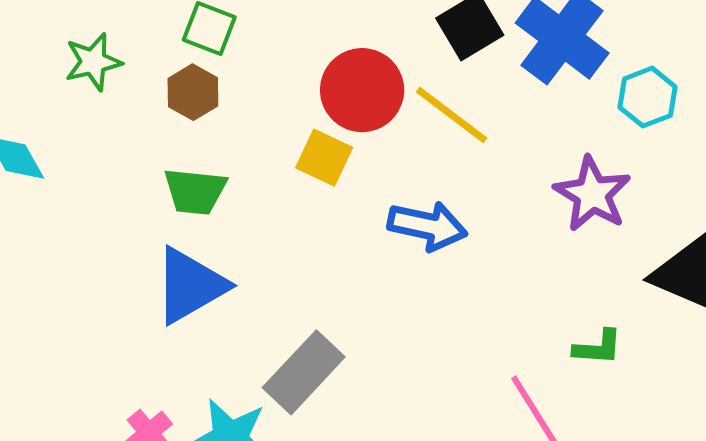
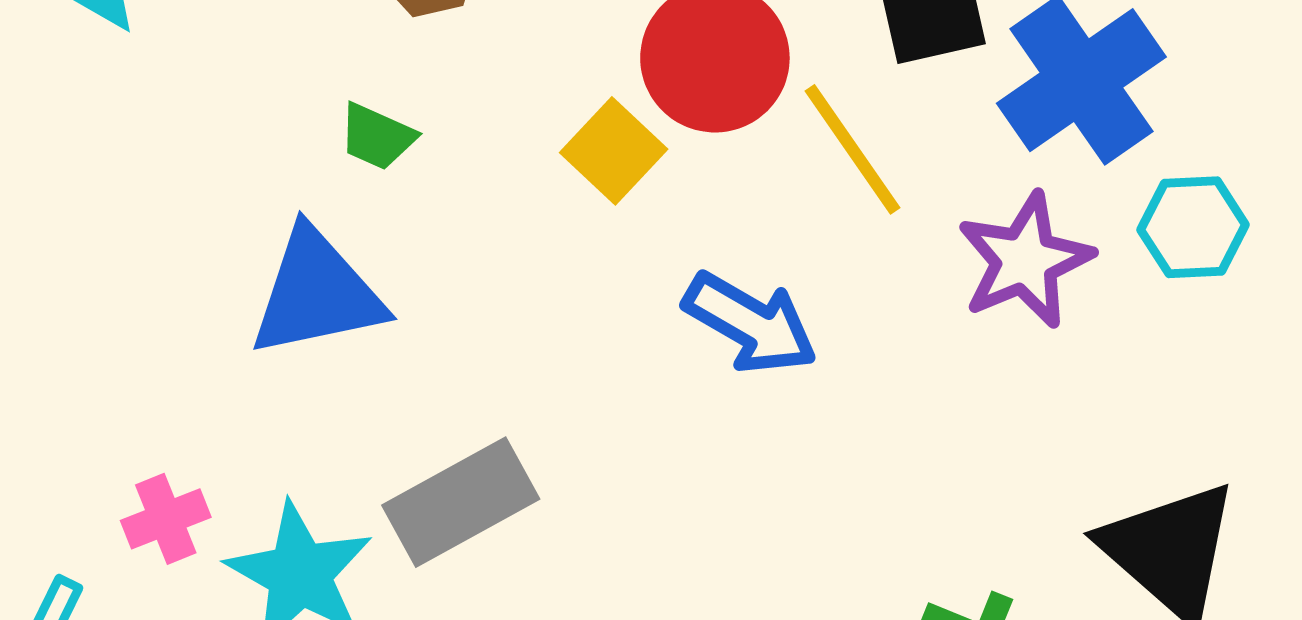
green trapezoid: (195, 191) -> (377, 137), size x0.7
purple star: (592, 194) -> (1025, 260), moved

